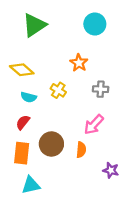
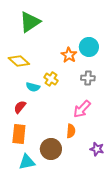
cyan circle: (95, 24) -> (89, 47), moved
cyan semicircle: (29, 97) -> (33, 87), moved
brown circle: (51, 144) -> (51, 149), moved

